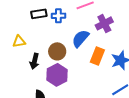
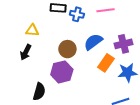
purple cross: (104, 23) -> (123, 44), moved
black arrow: (34, 61) -> (26, 52), moved

